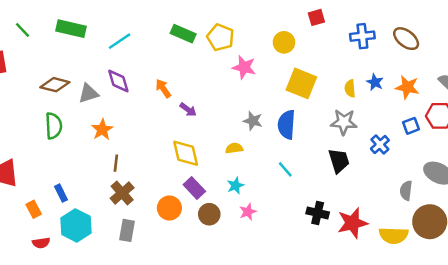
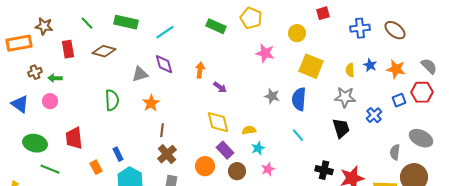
yellow pentagon: (220, 37) -> (251, 18), moved
brown diamond: (55, 85) -> (104, 51), moved
orange arrow: (163, 88) -> (200, 70), turned 42
yellow semicircle: (234, 148) -> (249, 130), moved

